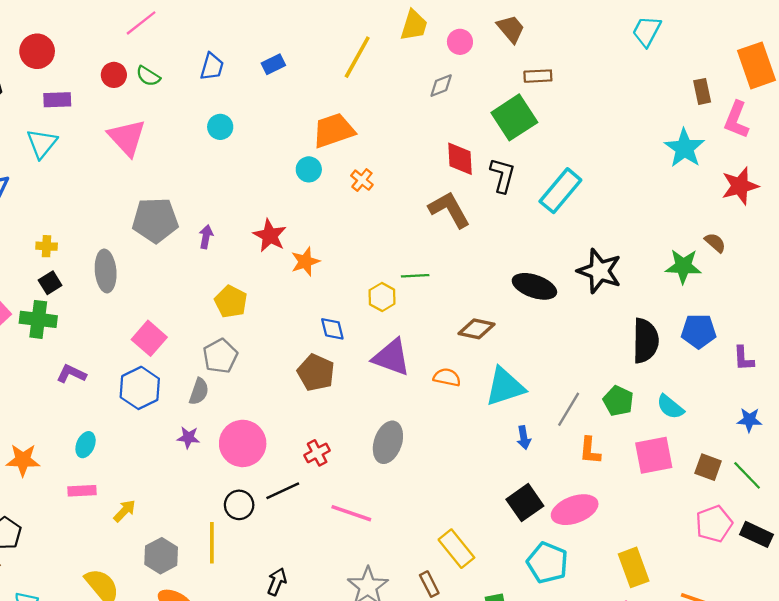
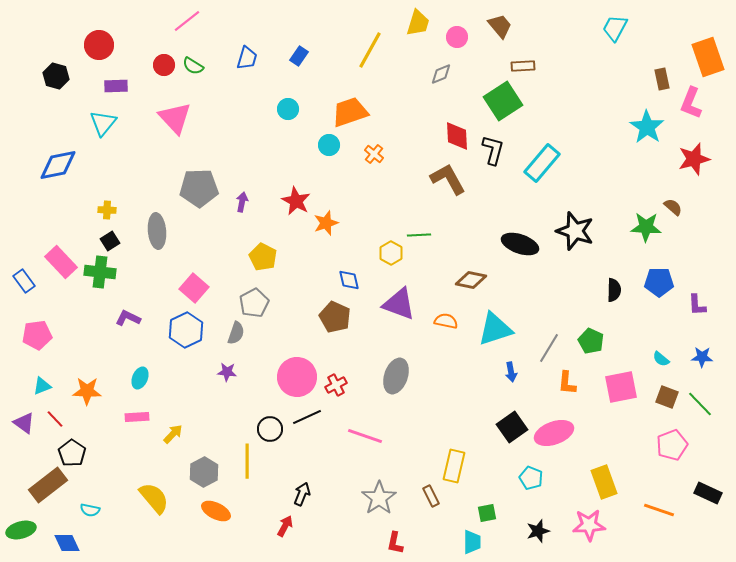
blue rectangle: (273, 64) -> (299, 56), turned -30
cyan circle: (220, 127) -> (288, 109), moved
black semicircle: (645, 341) -> (614, 290), size x0.6
cyan semicircle: (670, 407) -> (661, 359), moved, size x0.7
pink circle: (243, 443) -> (297, 377), moved
black rectangle: (756, 534) -> (708, 493), moved
yellow rectangle: (456, 549) -> (454, 466), turned 52
cyan pentagon: (547, 563) -> (531, 478), size x0.7

